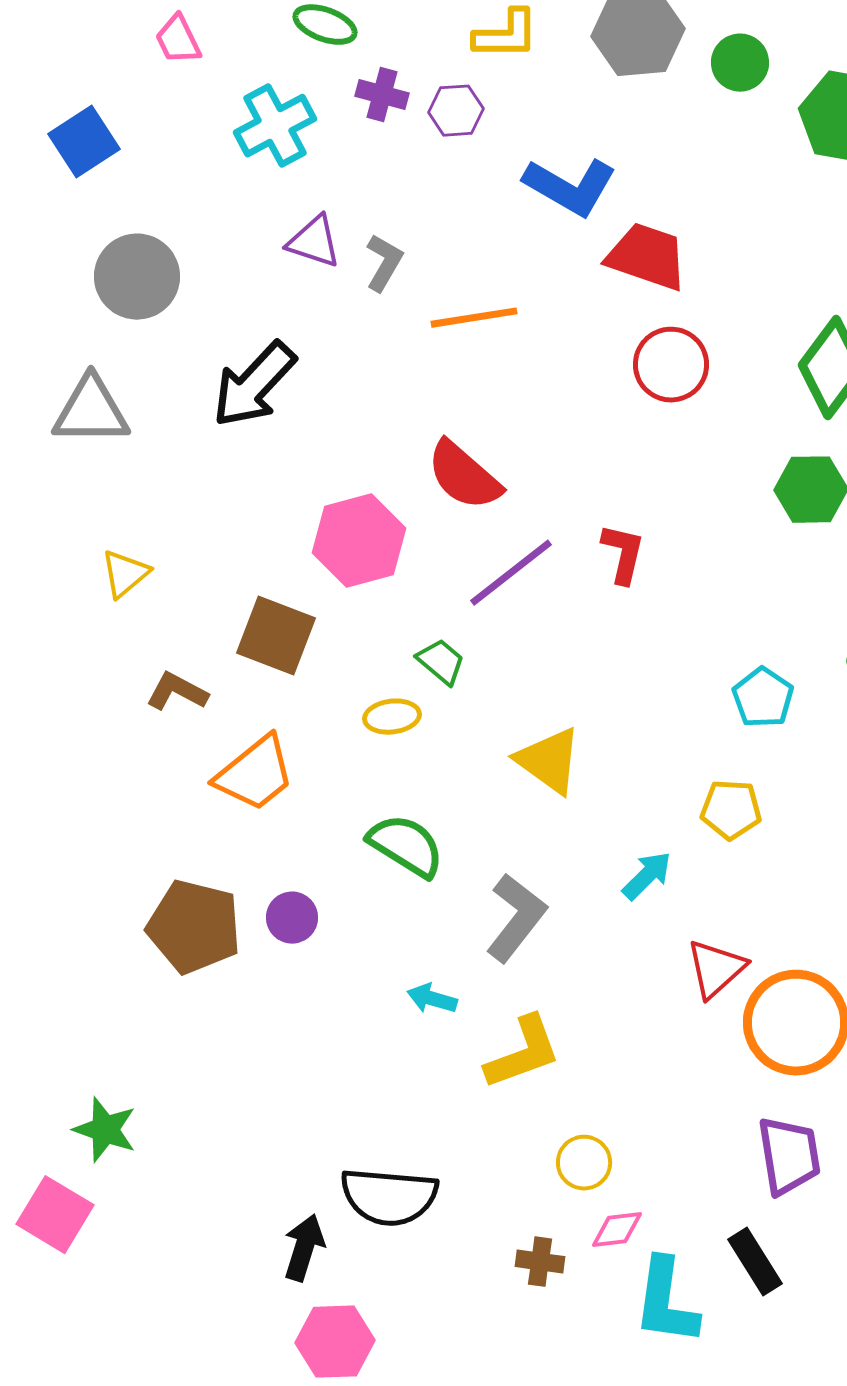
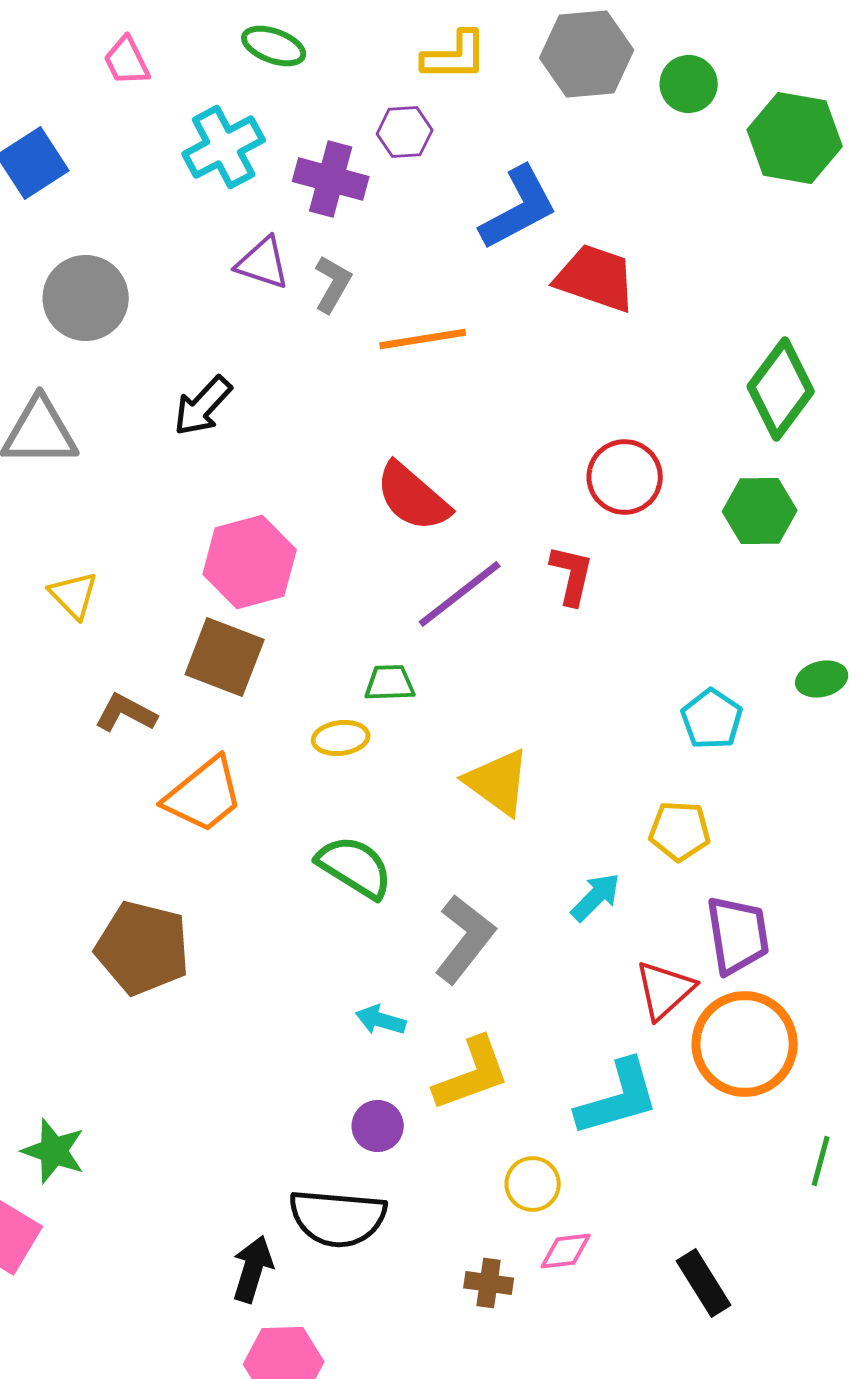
purple cross: (382, 95) -> (331, 179), moved, size x1.4
blue L-shape: (570, 187) -> (519, 208), turned -58
red circle: (671, 365) -> (625, 477), moved
black arrow: (254, 385) -> (203, 406), size x0.7
pink hexagon: (359, 541) -> (250, 562), moved
yellow triangle: (125, 574) -> (74, 595), turned -34
green trapezoid: (441, 662) -> (390, 683), turned -42
purple circle: (292, 918) -> (378, 1126), moved
purple trapezoid: (789, 1156) -> (738, 935), moved
cyan L-shape: (666, 1302) -> (618, 1098), moved, turned -114

